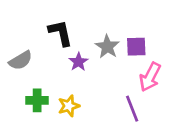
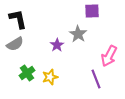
black L-shape: (61, 33) -> (18, 19), moved
purple square: (136, 47) -> (92, 11), moved
green cross: (37, 100) -> (27, 73), turned -35

